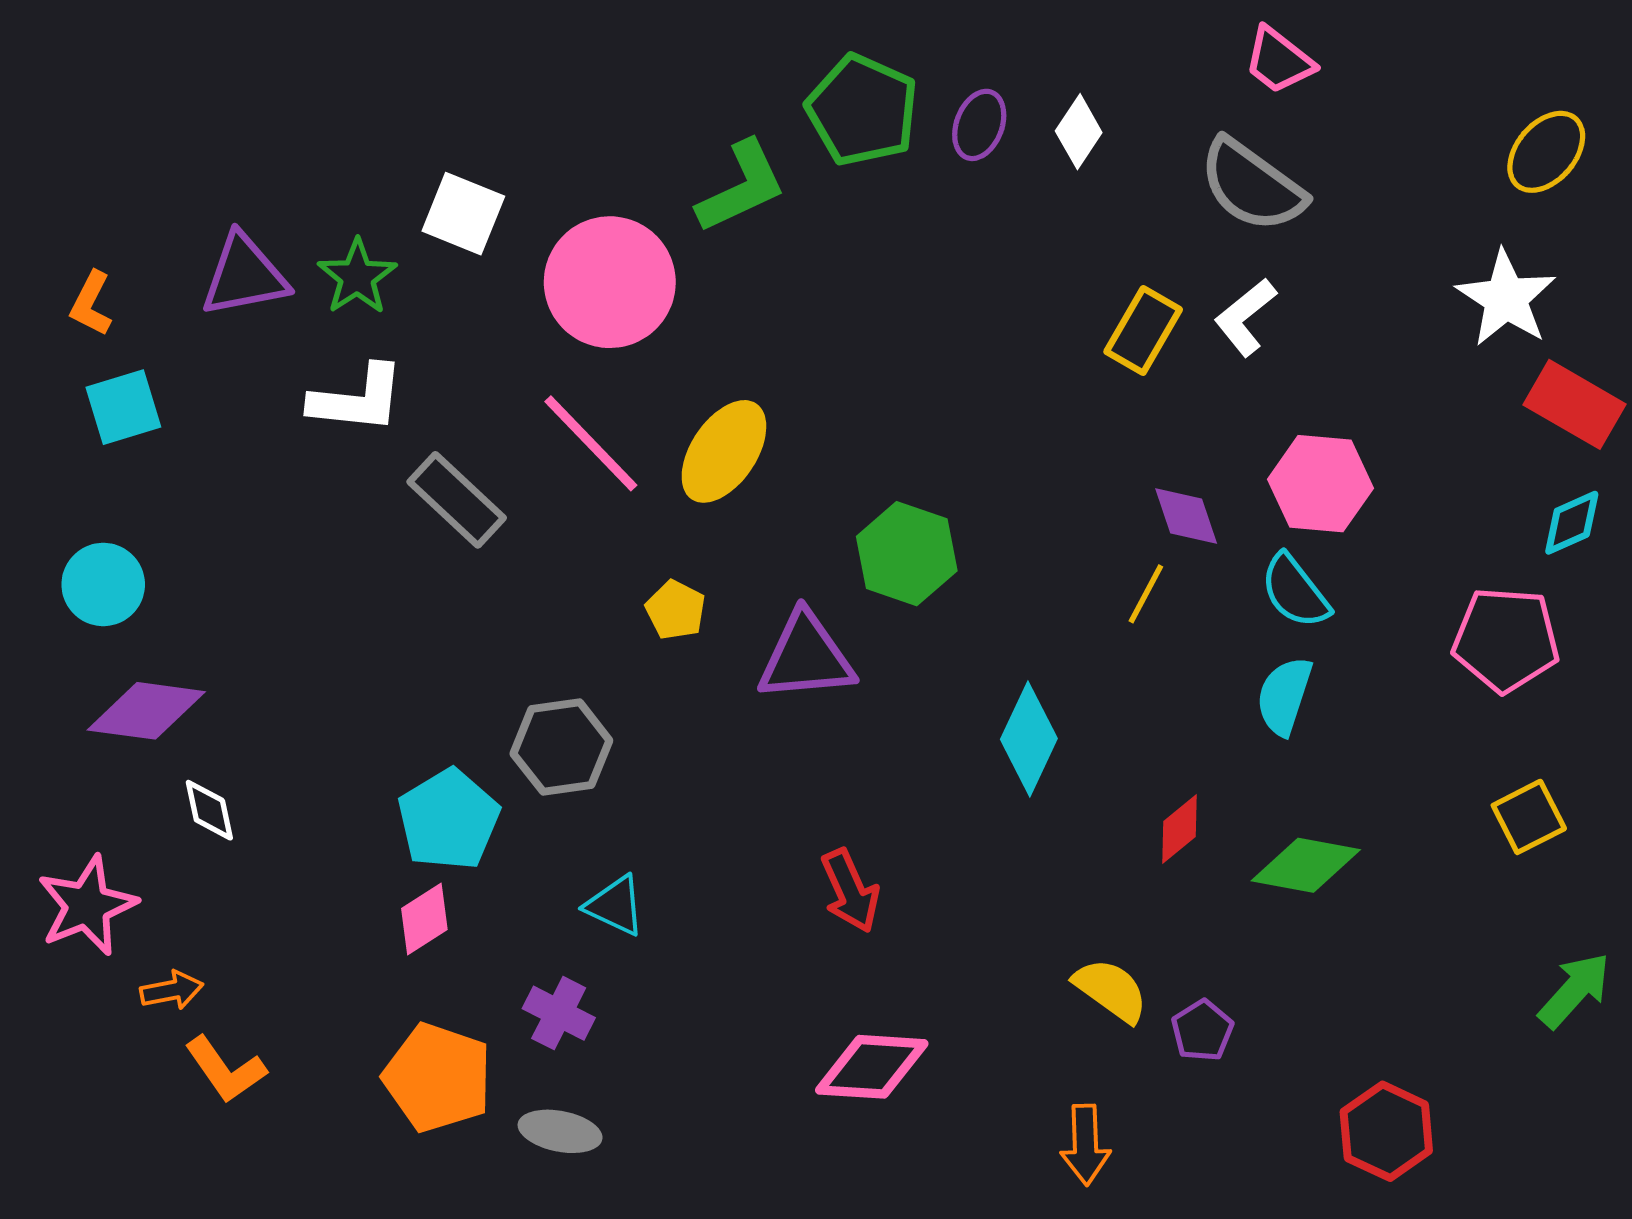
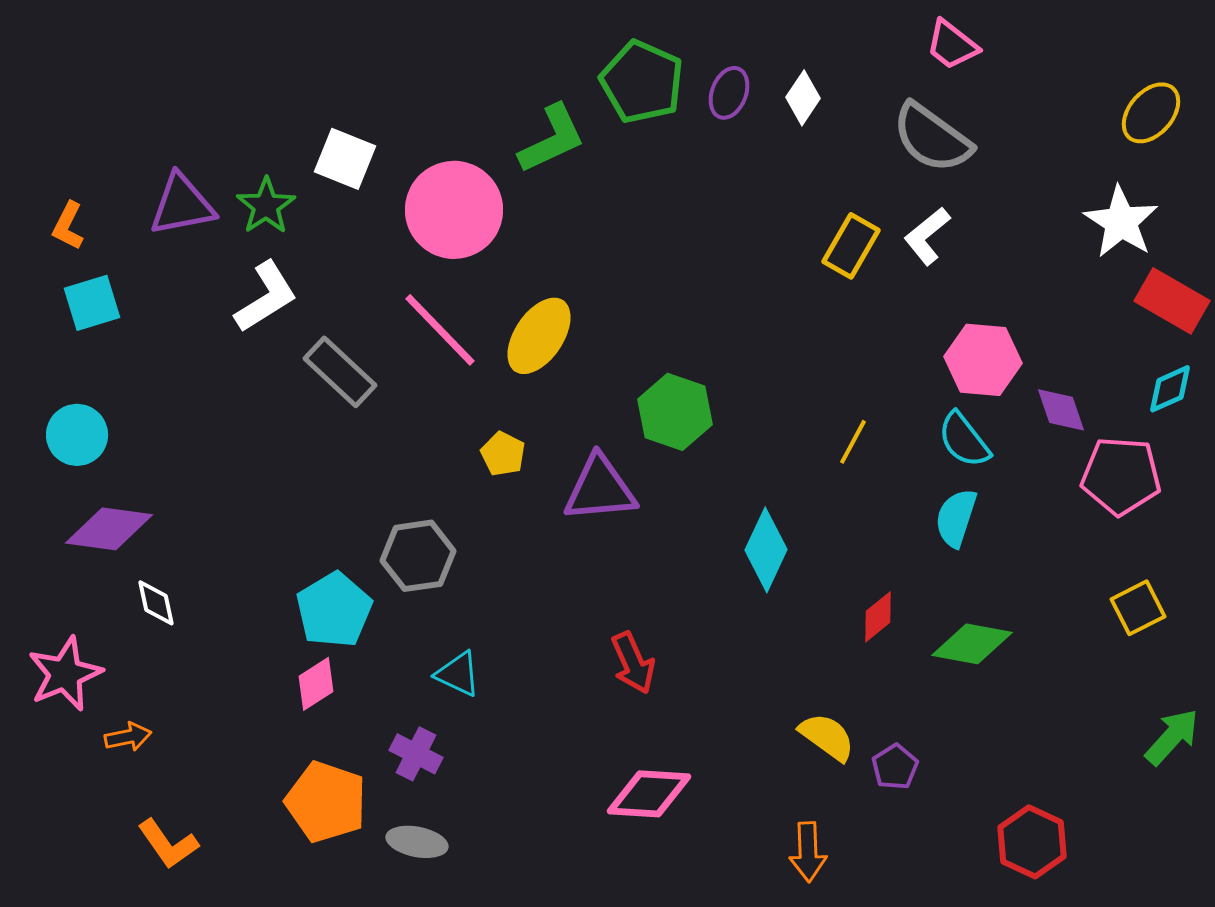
white L-shape: (357, 399) -> (266, 297), turned -38
purple diamond: (1186, 516) -> (1061, 410), moved
orange L-shape: (225, 1070) -> (168, 844), moved

